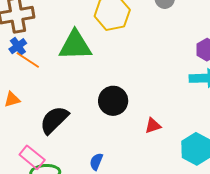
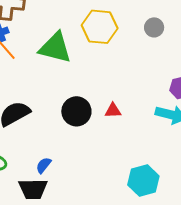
red triangle: (153, 126) -> (113, 111), moved

